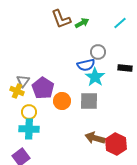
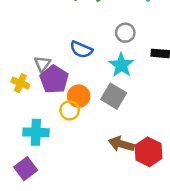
blue semicircle: (86, 65) -> (81, 50), moved, turned 36
gray triangle: (23, 81) -> (42, 64), moved
gray square: (89, 101) -> (114, 96), turned 30
yellow circle: (29, 112) -> (70, 110), moved

